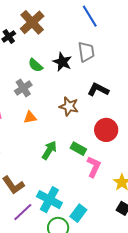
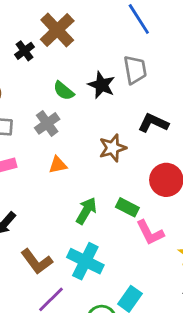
brown star: (69, 106) -> (113, 148), turned -30
pink L-shape: (94, 167) -> (150, 233), turned 130
cyan cross: (49, 200) -> (85, 261), moved

